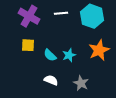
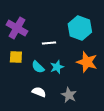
white line: (61, 13) -> (49, 43), moved
orange star: (99, 50) -> (87, 62), turned -30

